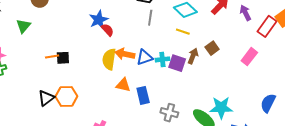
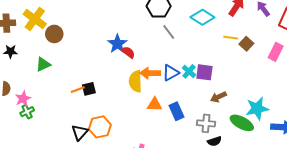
gray line: (150, 18) -> (169, 32), turned -35
green triangle: (23, 26) -> (43, 64), turned 35
yellow line: (183, 32) -> (231, 38), moved
brown square: (212, 48) -> (246, 44), moved
brown arrow: (193, 56) -> (218, 97), moved, turned -126
cyan cross: (162, 59) -> (189, 71), turned -32

